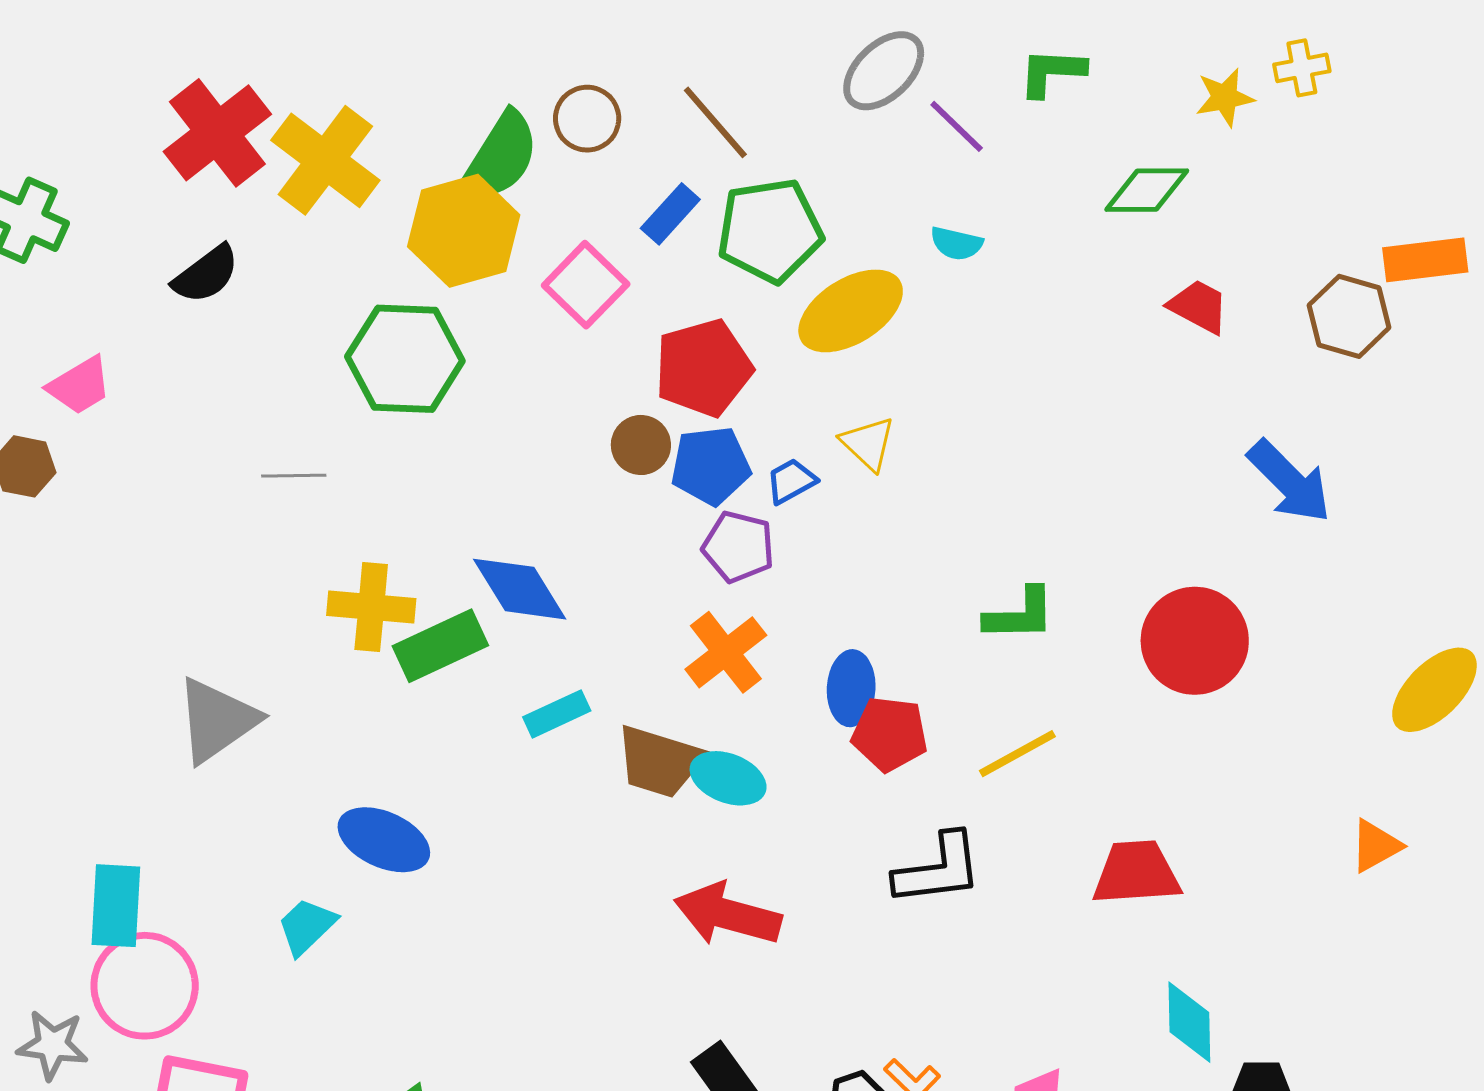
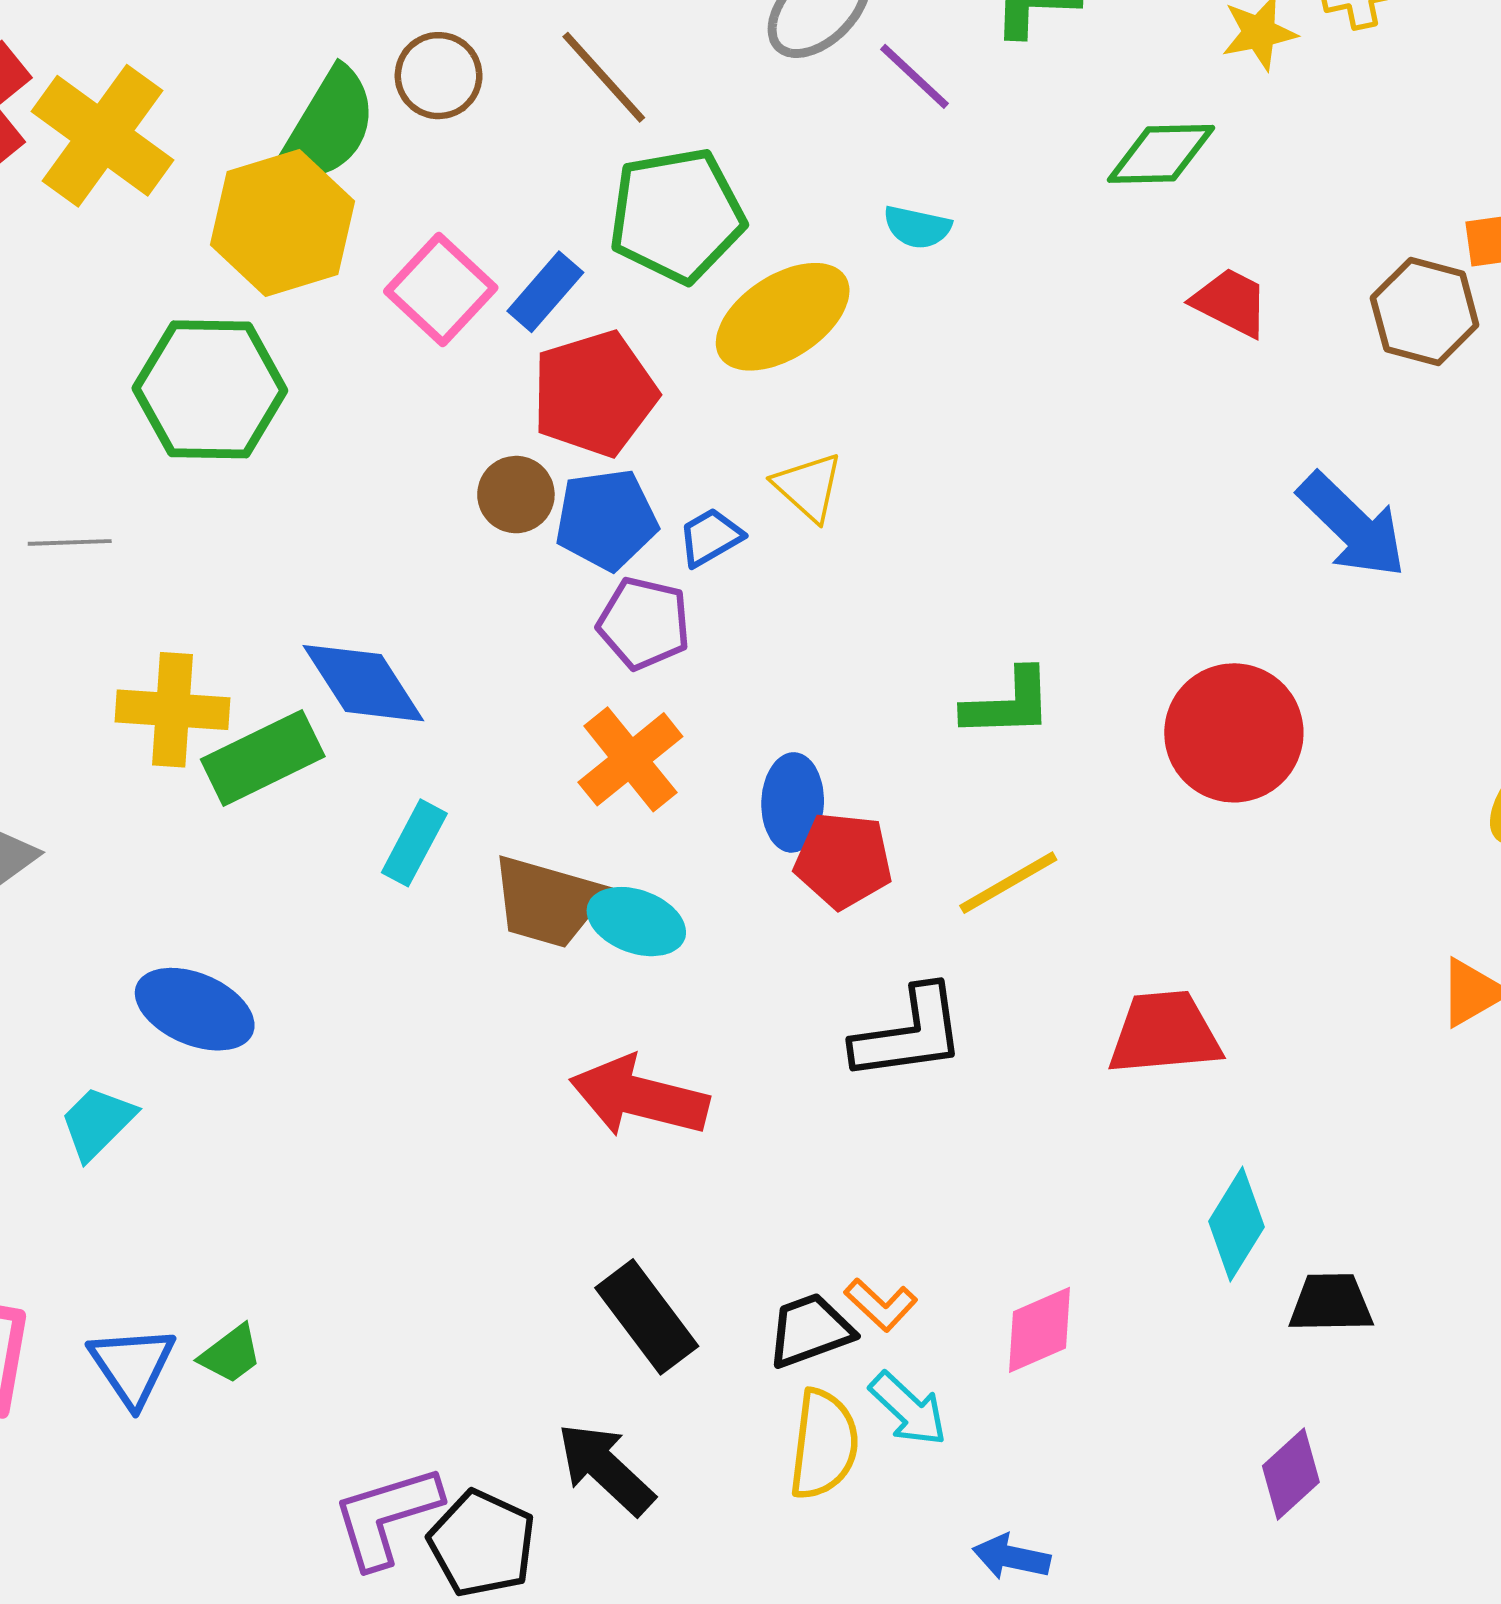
blue rectangle: (670, 214) -> (545, 292), moved
cyan rectangle: (557, 714) -> (414, 843), turned -36
cyan diamond: (1189, 1022) -> (1236, 1224), turned 34

